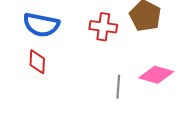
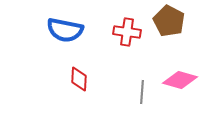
red diamond: (37, 62) -> (79, 79), moved

